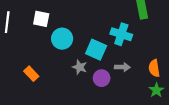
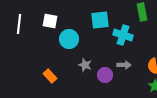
cyan square: (96, 50) -> (100, 20), moved, turned -30
orange rectangle: (31, 74) -> (50, 76), moved

